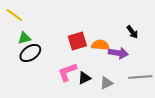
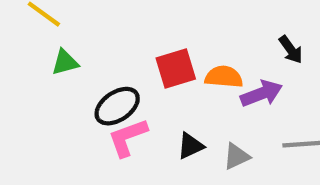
black ellipse: (30, 53) -> (117, 106), moved
purple arrow: (118, 53) -> (261, 94), turned -30
pink L-shape: (67, 72) -> (128, 137), moved

